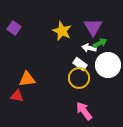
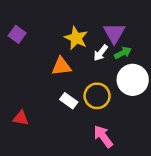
white arrow: (89, 48) -> (101, 53), moved, turned -64
white rectangle: (80, 64) -> (69, 101), moved
orange triangle: (27, 79) -> (61, 66), moved

